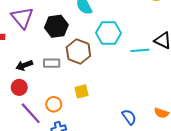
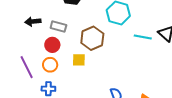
brown hexagon: (78, 52) -> (92, 38), moved
red circle: (19, 87) -> (52, 45), moved

